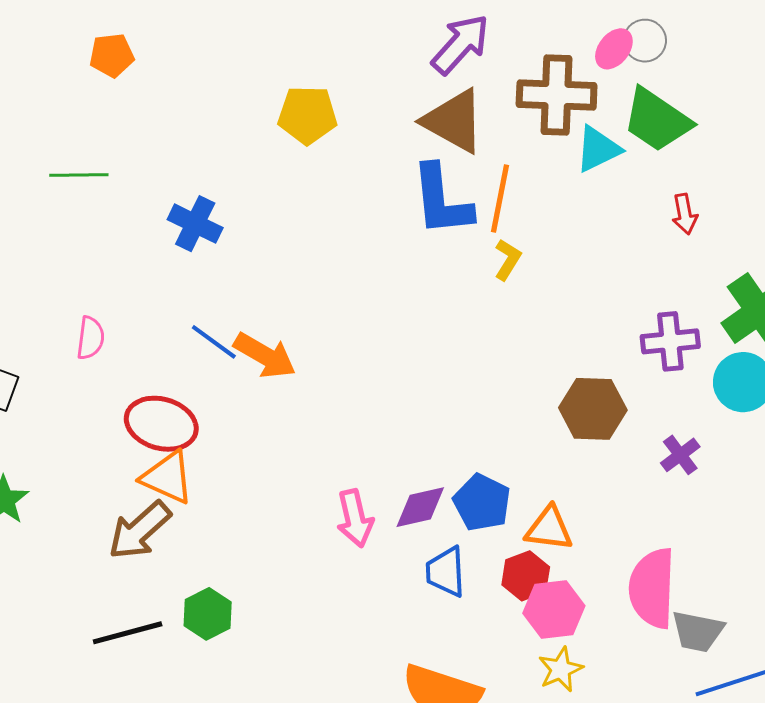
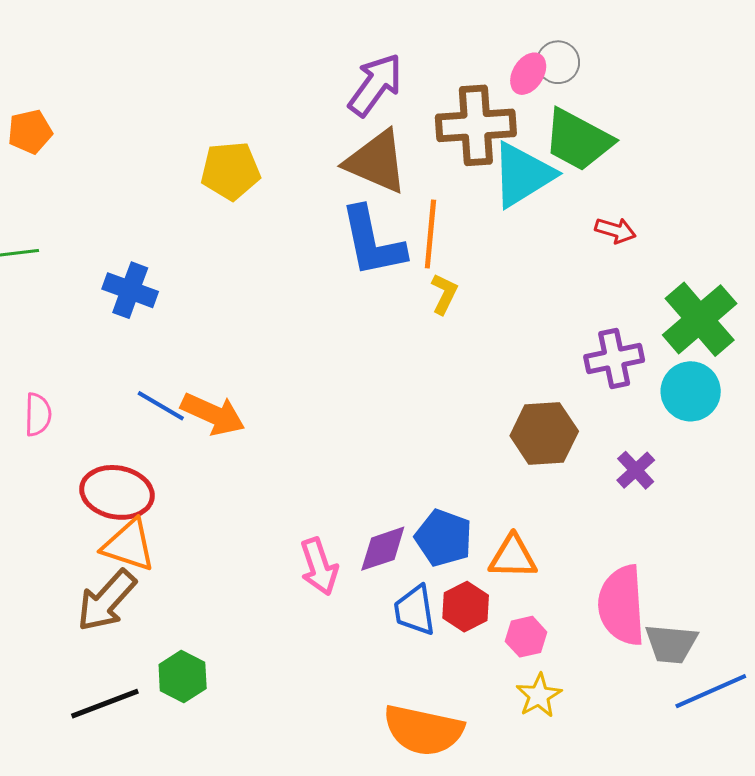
cyan triangle: (598, 149) -> (523, 175), size x1.4
red arrow: (685, 214) -> (615, 230), turned -57
red hexagon: (526, 576) -> (466, 607), moved
pink hexagon: (554, 610) -> (526, 637), size x0.7

